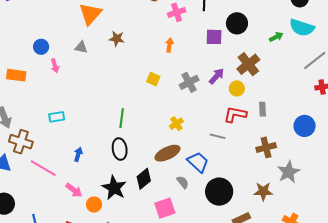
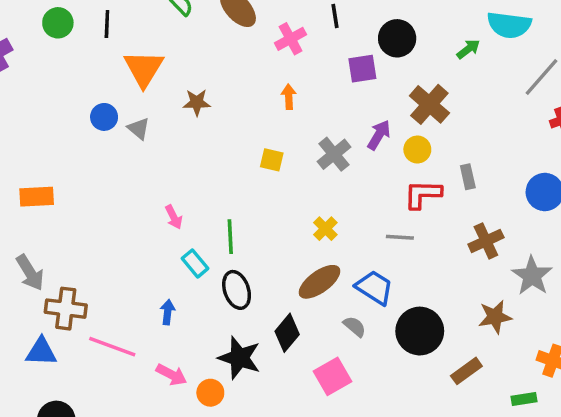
blue circle: (41, 47) -> (104, 117), moved
gray triangle: (81, 47) -> (139, 129), turned 40
pink arrow: (55, 66) -> (174, 217), moved
cyan rectangle: (57, 117) -> (195, 263), moved, turned 70

